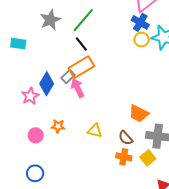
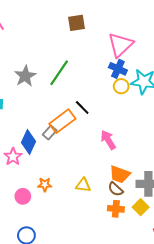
black line: (81, 44) -> (82, 107), moved
pink arrow: (78, 88) -> (108, 140), moved
orange trapezoid: (139, 113) -> (120, 174), moved

